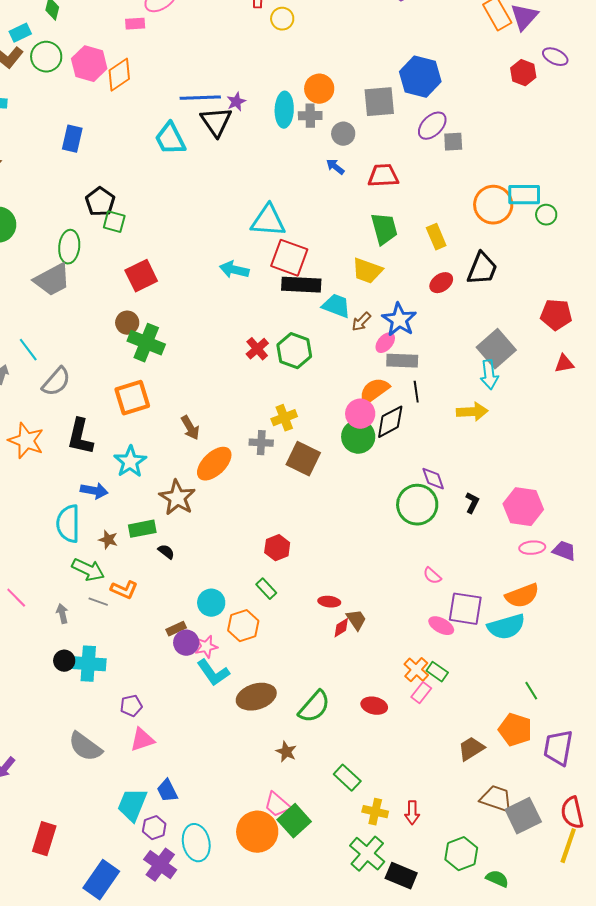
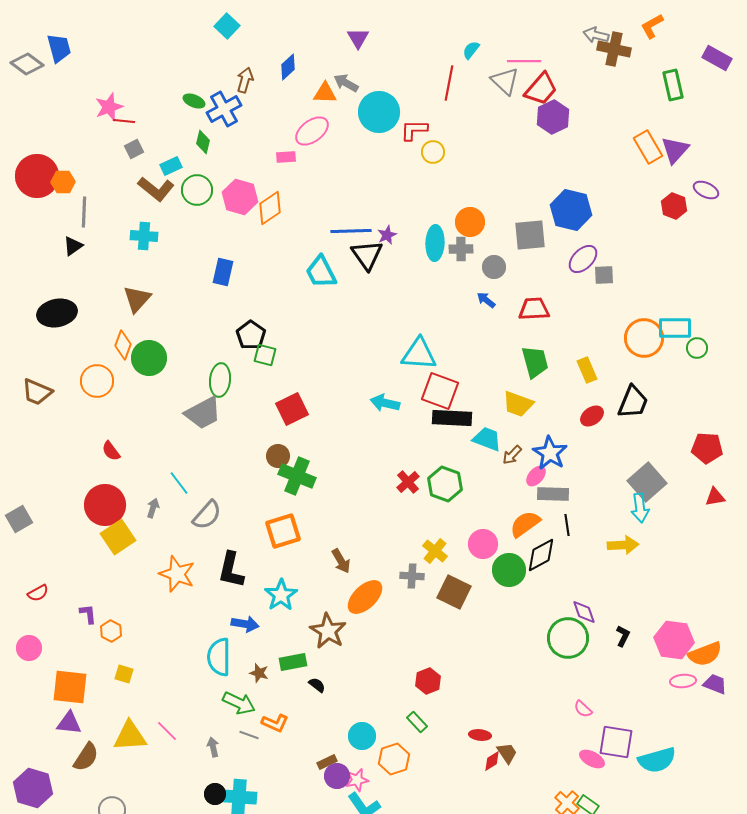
pink circle: (360, 414) -> (483, 544), moved
yellow cross: (284, 418) -> (435, 551), turned -30
orange semicircle: (522, 596) -> (705, 654), moved

